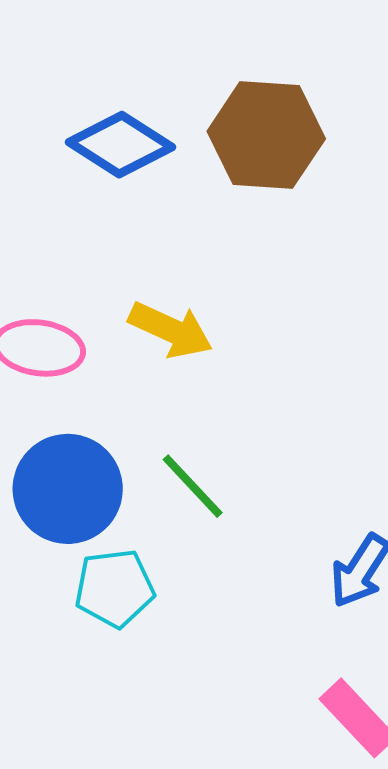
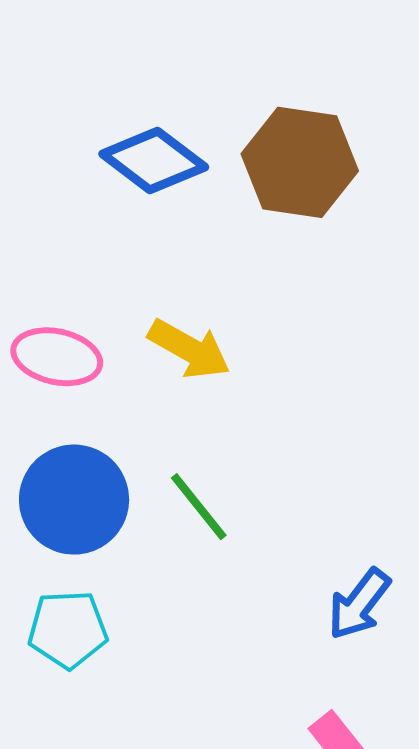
cyan pentagon: (115, 588) -> (68, 629), moved

